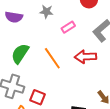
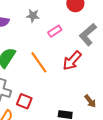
red arrow: (85, 57) -> (72, 61), turned -45

